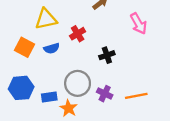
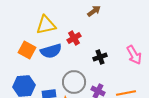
pink arrow: (139, 24) -> (134, 55), moved
blue semicircle: (52, 48) -> (51, 51), size x1.5

